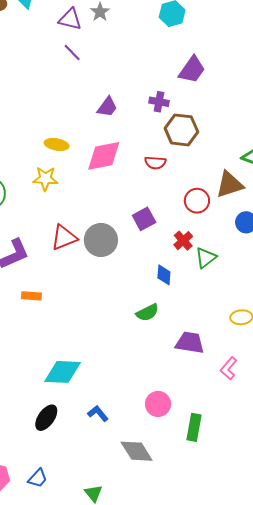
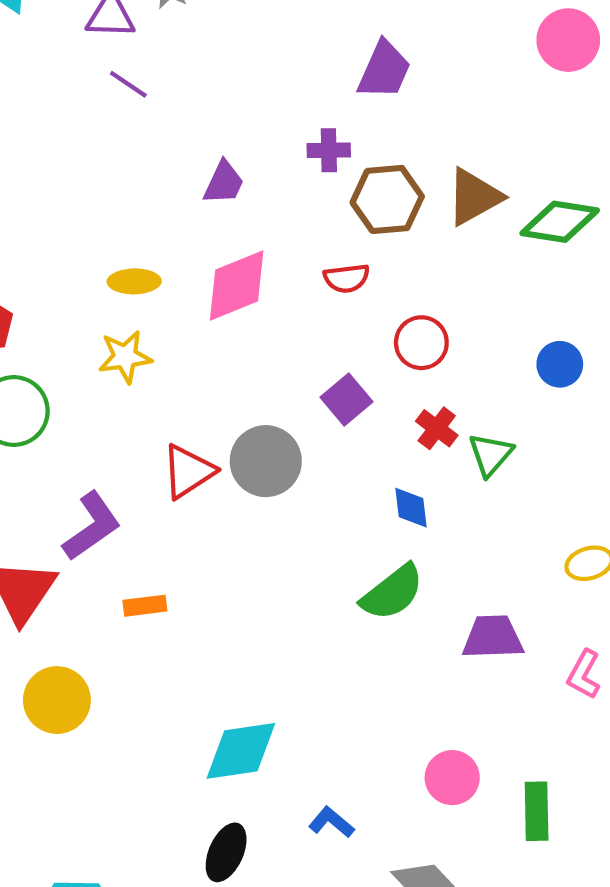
brown triangle: (230, 185) -> (474, 197), moved
red circle: (197, 201) -> (421, 343), moved
green semicircle: (147, 313) -> (392, 592), size x1.4

